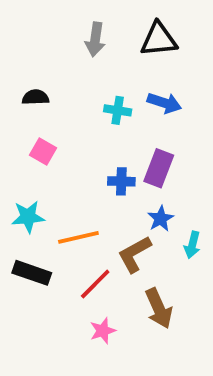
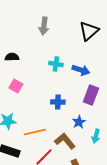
black triangle: (159, 39) -> (89, 31), moved, turned -35
blue arrow: (164, 103) -> (81, 70), moved
purple rectangle: (159, 168) -> (91, 95), moved
brown L-shape: (134, 254) -> (65, 141), turned 80

